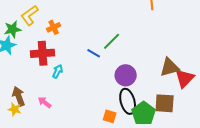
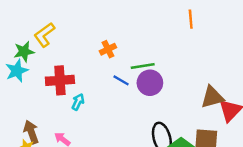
orange cross: (54, 27) -> (108, 49), moved
green line: (112, 41) -> (143, 66), turned 36
purple circle: (126, 75) -> (150, 83), moved

